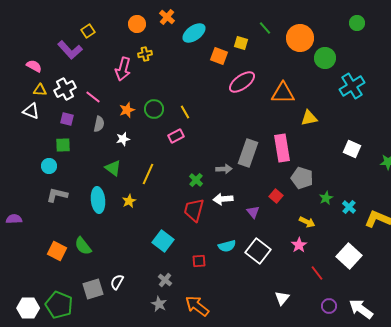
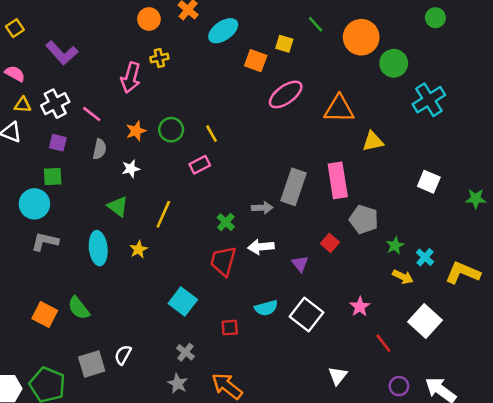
yellow square: (88, 31) -> (15, 28), moved
cyan circle: (49, 166) -> (34, 204), size x1.5
yellow arrow: (307, 222) -> (403, 277), moved

